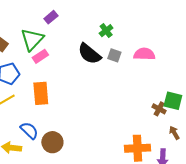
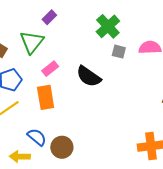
green cross: (106, 31) -> (108, 26), size x1.6
black semicircle: (89, 54) -> (89, 76), moved
pink rectangle: (40, 56) -> (50, 69), moved

